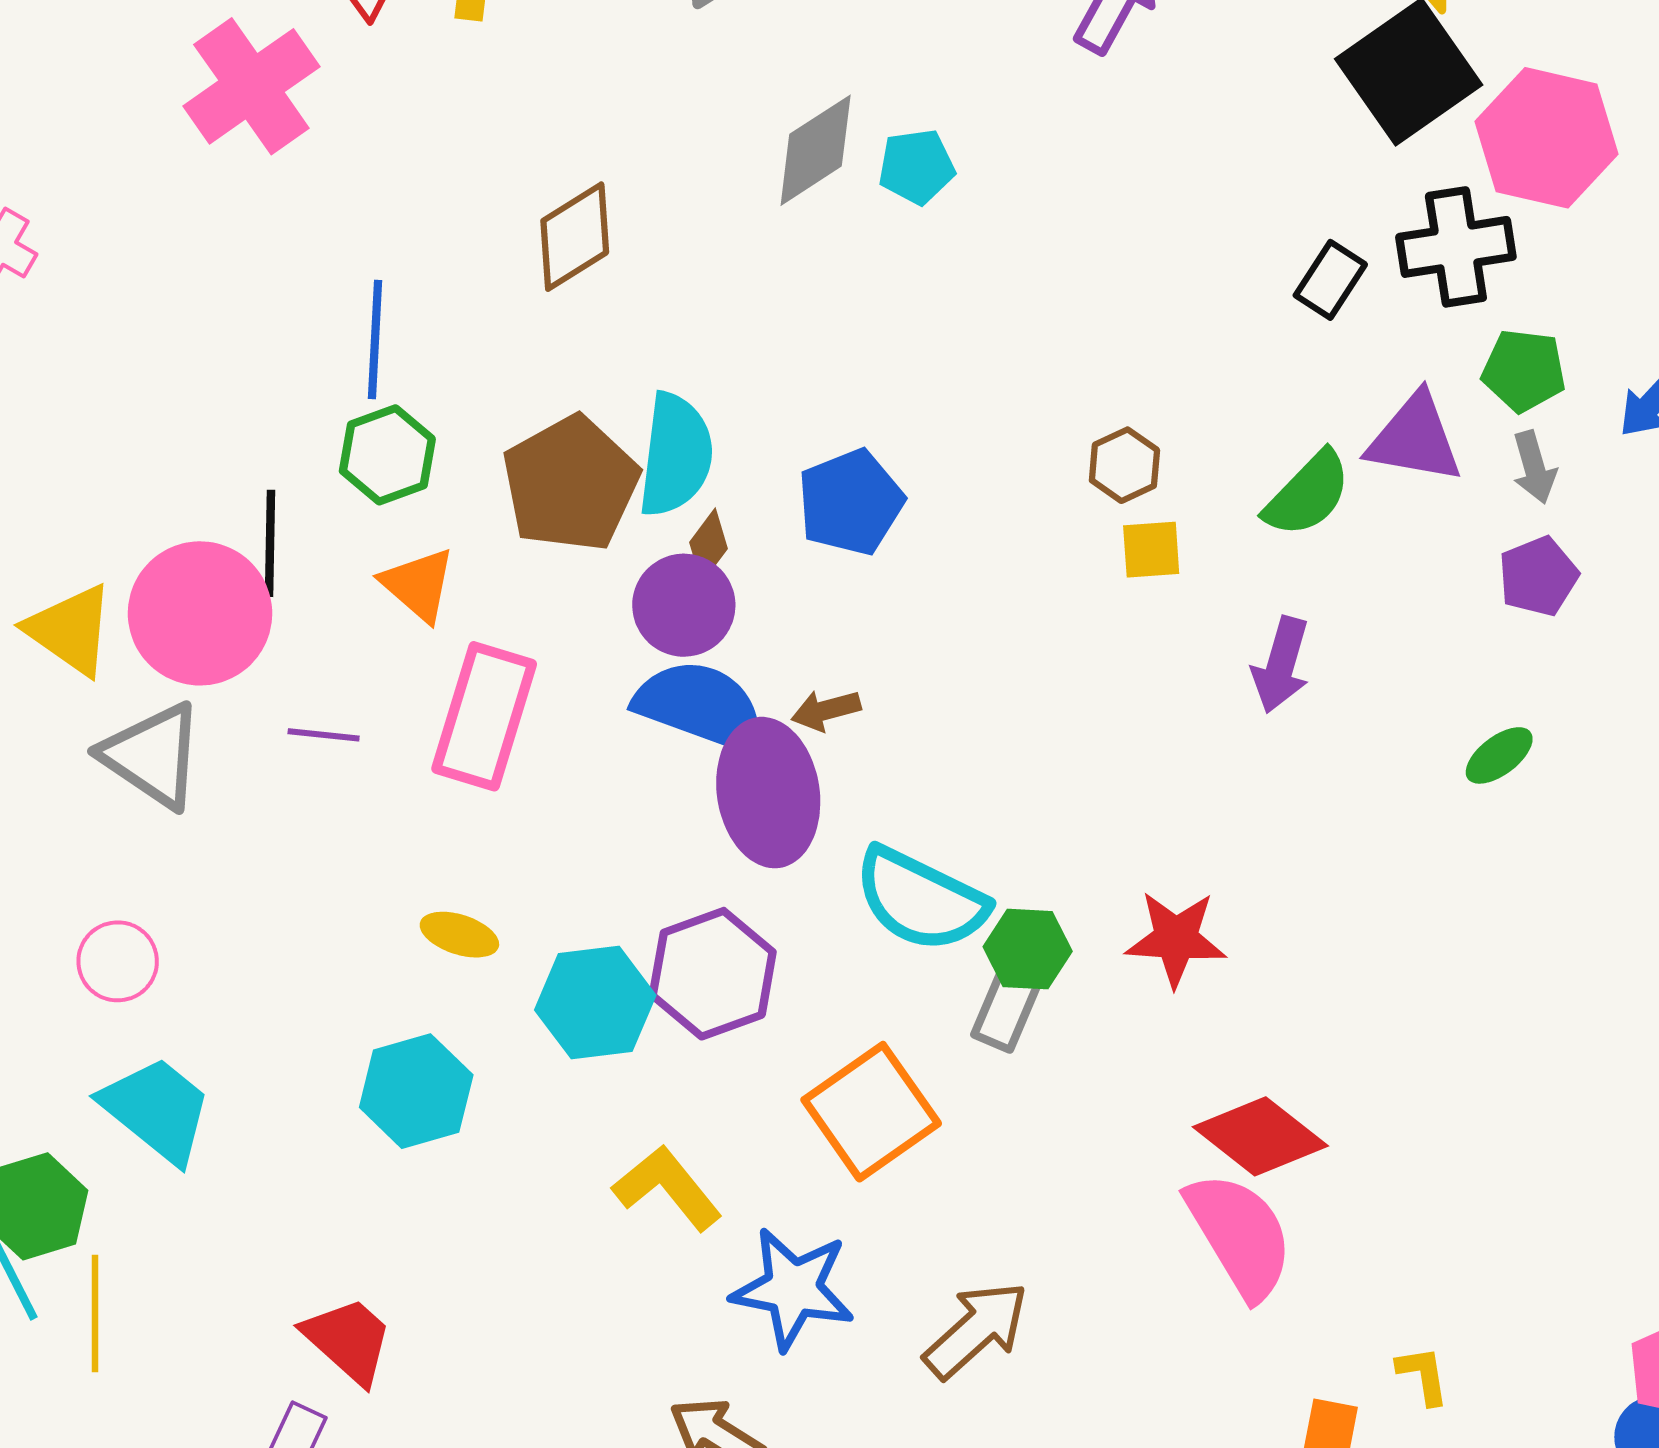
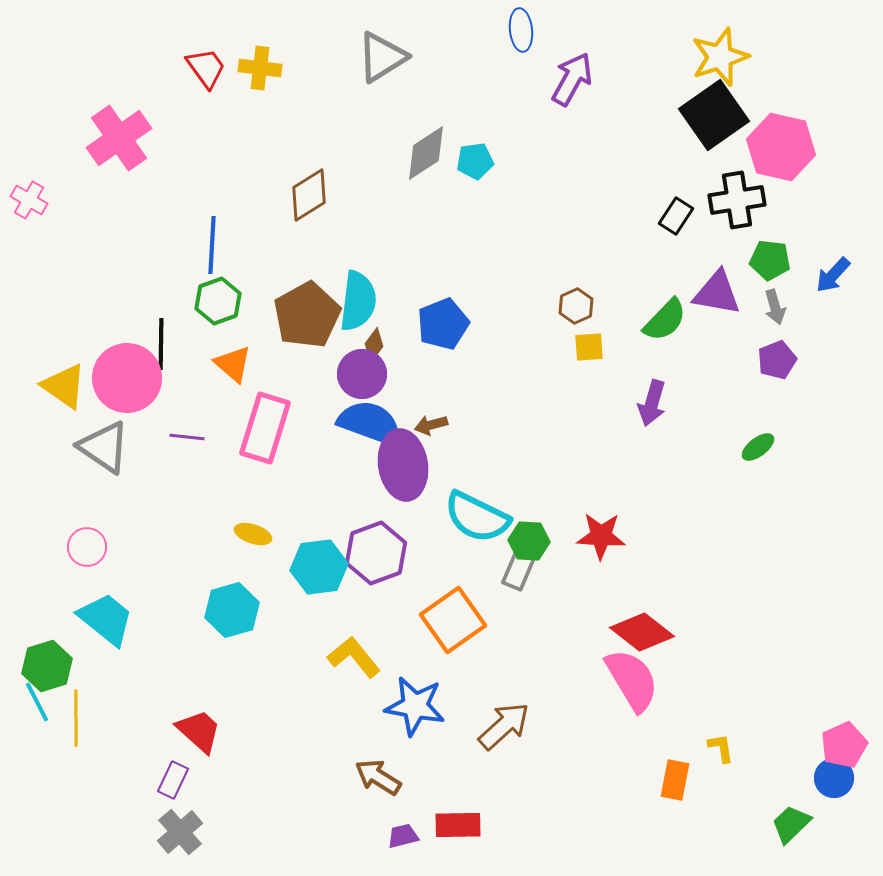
pink cross: (251, 86) -> (119, 138), moved

